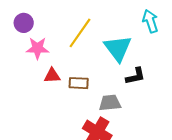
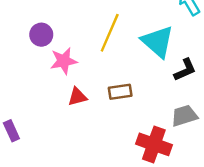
red triangle: (52, 76) -> (77, 97), moved
gray trapezoid: (110, 103) -> (184, 116), moved

